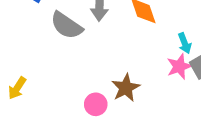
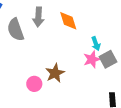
gray semicircle: (66, 25) -> (16, 30), turned 35

